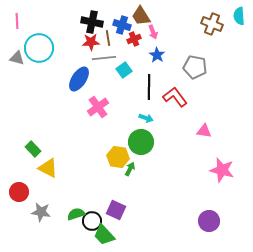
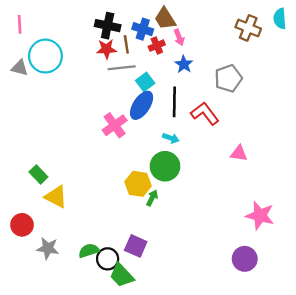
gray pentagon: (195, 67) -> (228, 78), turned -30
blue ellipse: (79, 79) -> (142, 105), moved
pink star: (222, 170) -> (260, 215), moved

